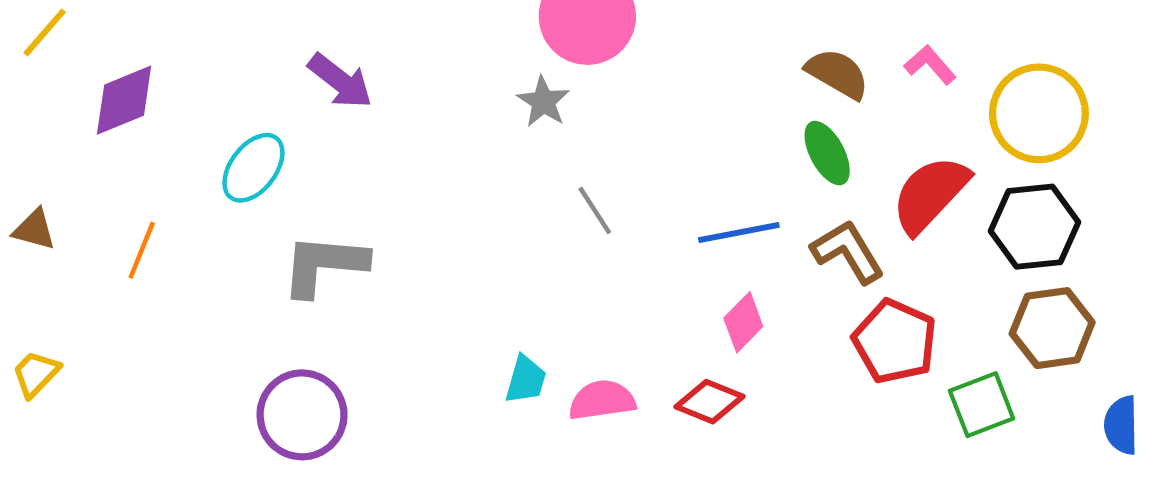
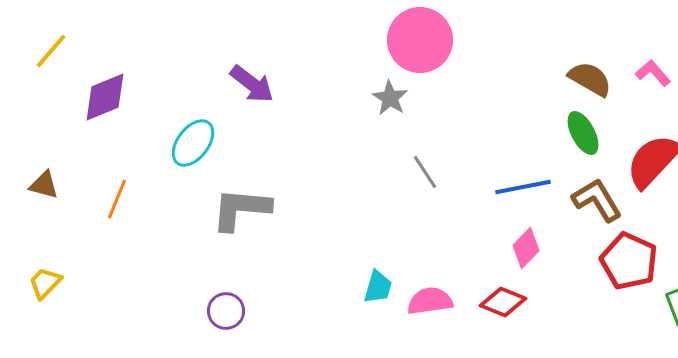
purple circle: (302, 415) -> (226, 311), size x0.6

